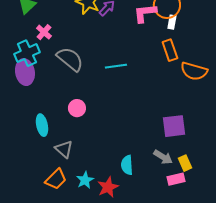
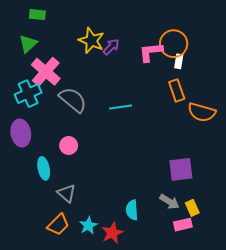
pink cross: (44, 32) -> (46, 72), size x1.8
purple ellipse: (25, 72) -> (21, 133), moved
pink circle: (77, 108) -> (69, 146), moved

